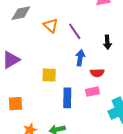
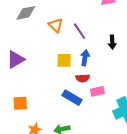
red semicircle: (97, 73) -> (83, 78), moved
yellow square: (49, 75) -> (64, 60), moved
blue rectangle: (67, 98) -> (72, 98), turned -60

